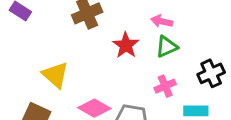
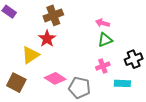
red star: (126, 45) -> (47, 39), moved
yellow triangle: (55, 75) -> (30, 55), turned 42

